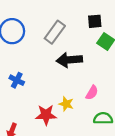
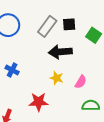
black square: (95, 21) -> (69, 24), moved
yellow star: (66, 104) -> (57, 78), moved

